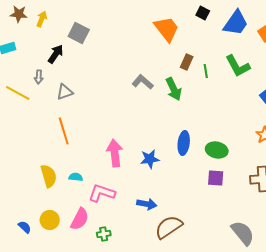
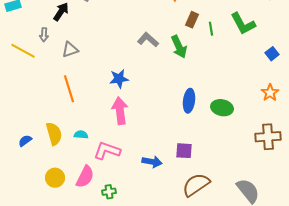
blue star: (150, 159) -> (119, 79), moved
purple square: (216, 178) -> (184, 151), moved
blue semicircle: (25, 227) -> (25, 141), moved, turned -80
brown semicircle: (169, 227) -> (196, 185), moved

